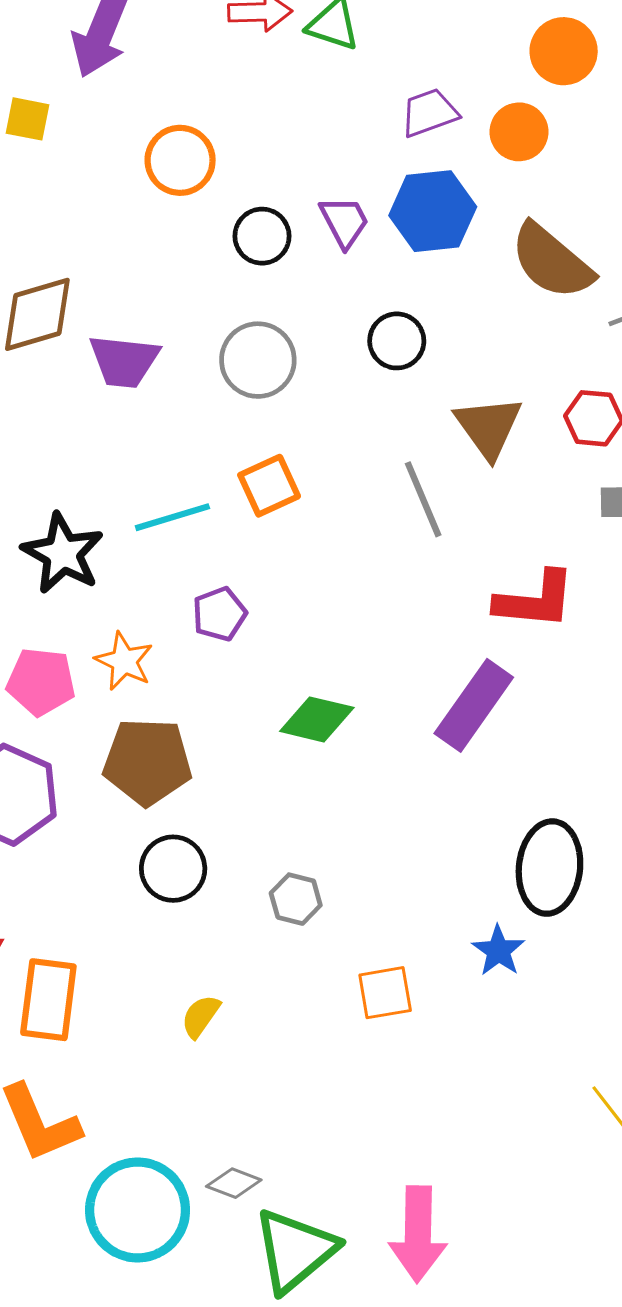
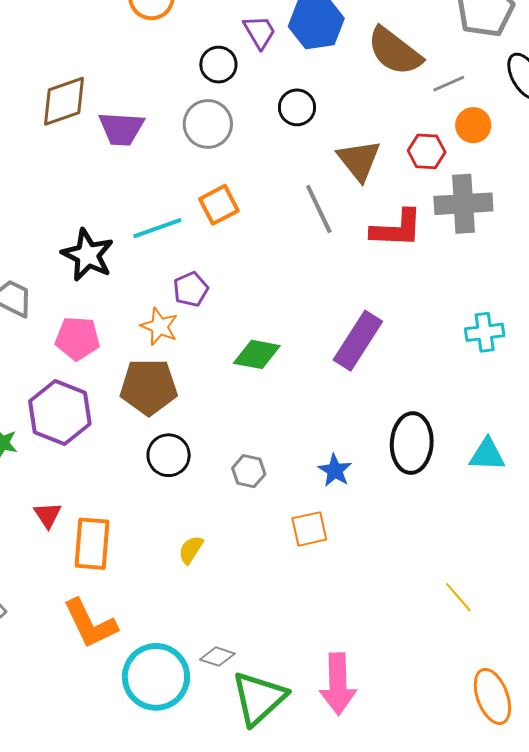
black circle: (262, 236) -> (218, 65), moved
red L-shape: (535, 600) -> (397, 229), moved
orange star: (124, 661) -> (159, 326), moved
blue star: (498, 951) -> (335, 470), moved

